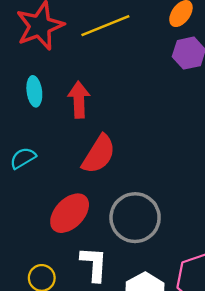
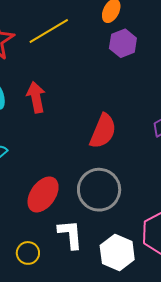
red semicircle: (99, 154) -> (103, 131), moved

